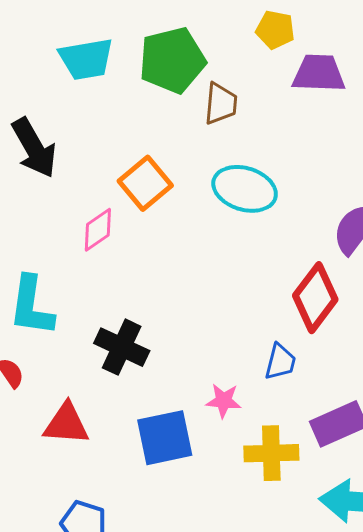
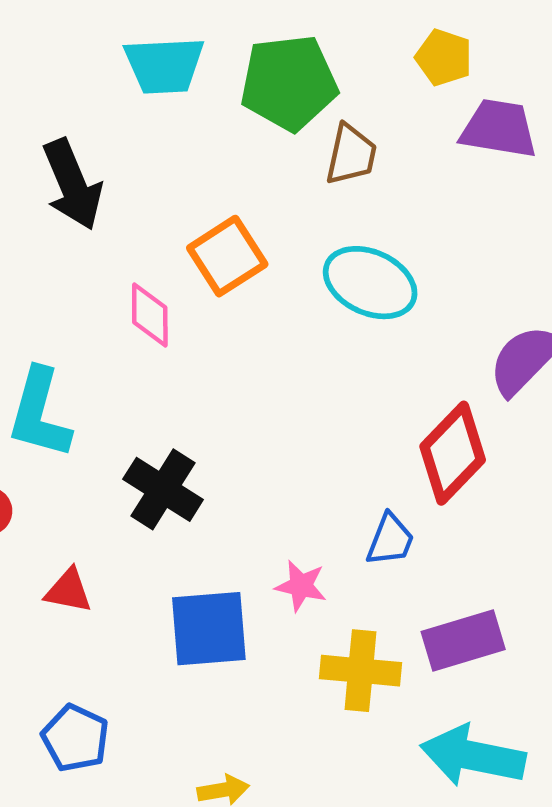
pink diamond: (98, 230) -> (150, 315), turned -63
red triangle: (66, 424) -> (68, 591), size x0.7

